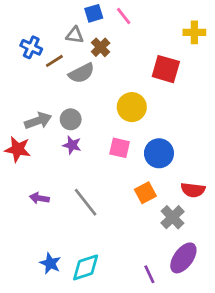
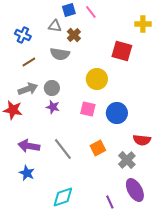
brown line: (54, 61) -> (29, 62), moved
gray semicircle: (82, 73) -> (60, 54), turned 36
orange square: (145, 193) -> (98, 148), moved
purple arrow: (39, 198) -> (29, 146), size x1.5
purple ellipse: (183, 258) -> (135, 190), turned -65
blue star: (50, 263) -> (27, 173), moved

